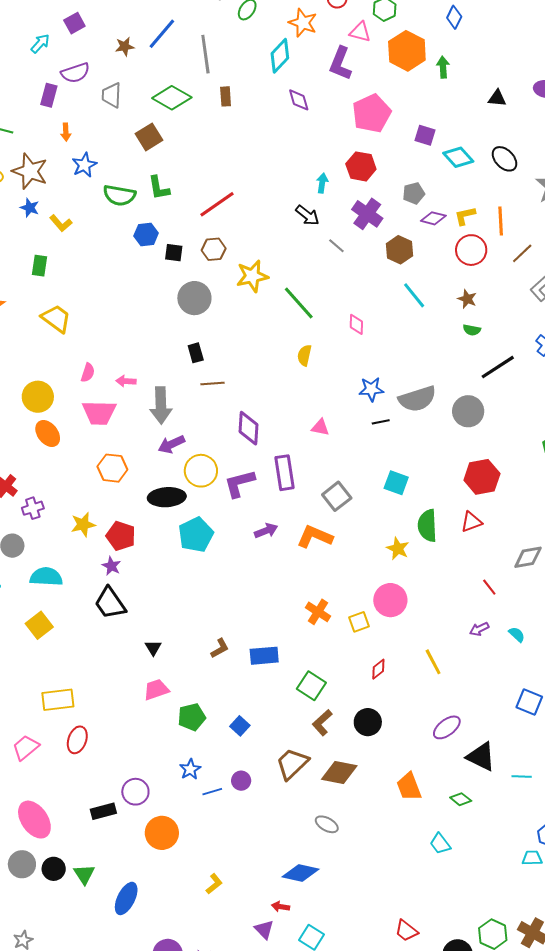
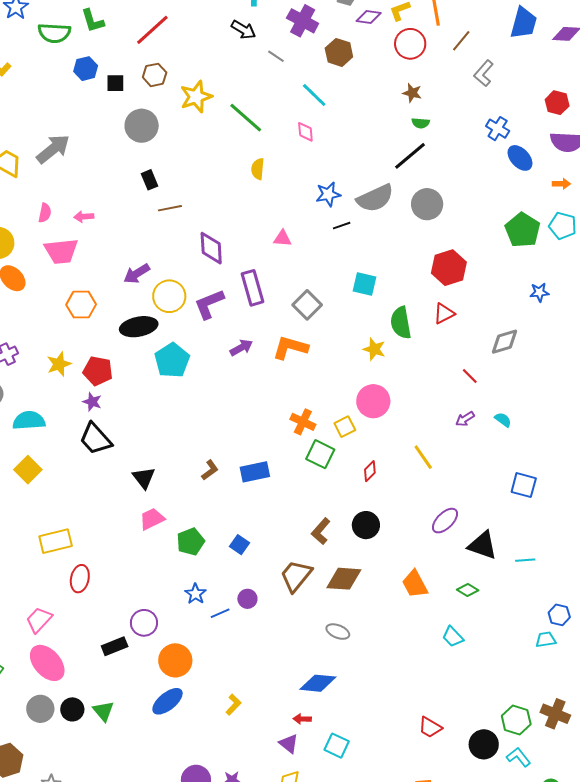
cyan line: (414, 295) -> (314, 95), moved
black line: (498, 367) -> (410, 156), moved
gray arrow: (161, 405) -> (53, 149), moved, turned -120
black triangle: (153, 648) -> (144, 478), size x1.4
green square: (311, 686) -> (320, 454), moved
pink trapezoid: (26, 748) -> (39, 620), moved
blue ellipse: (126, 898) -> (167, 701), moved, turned 32

